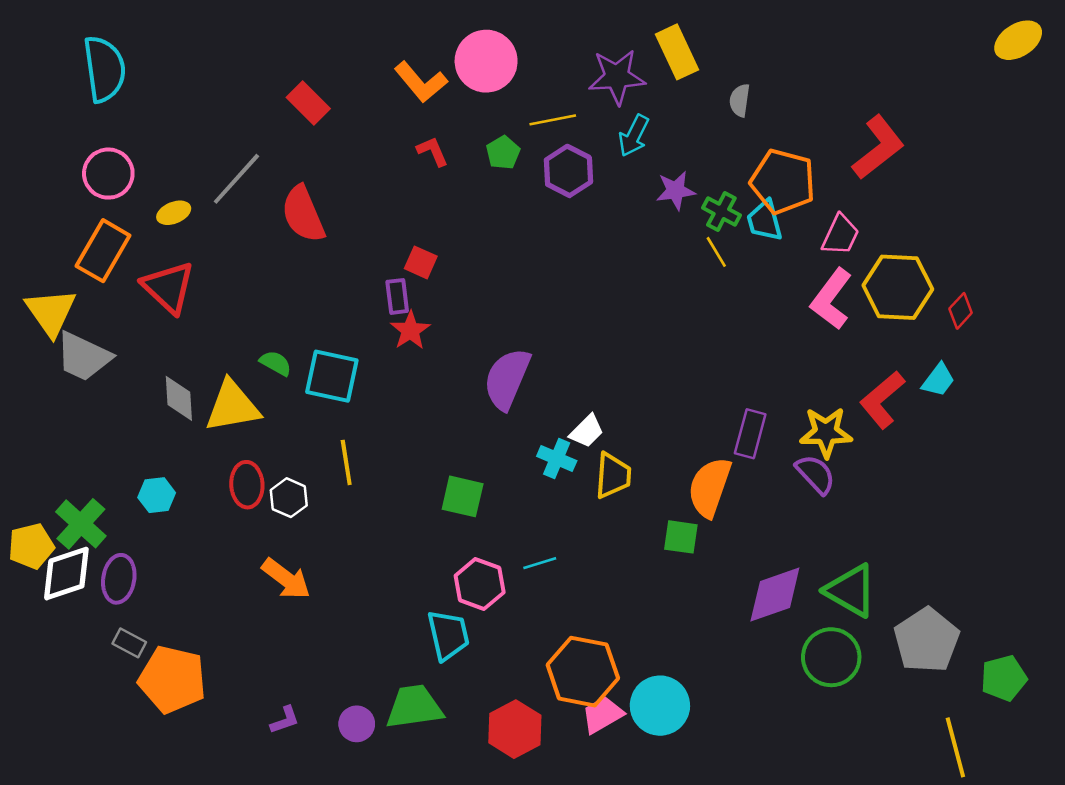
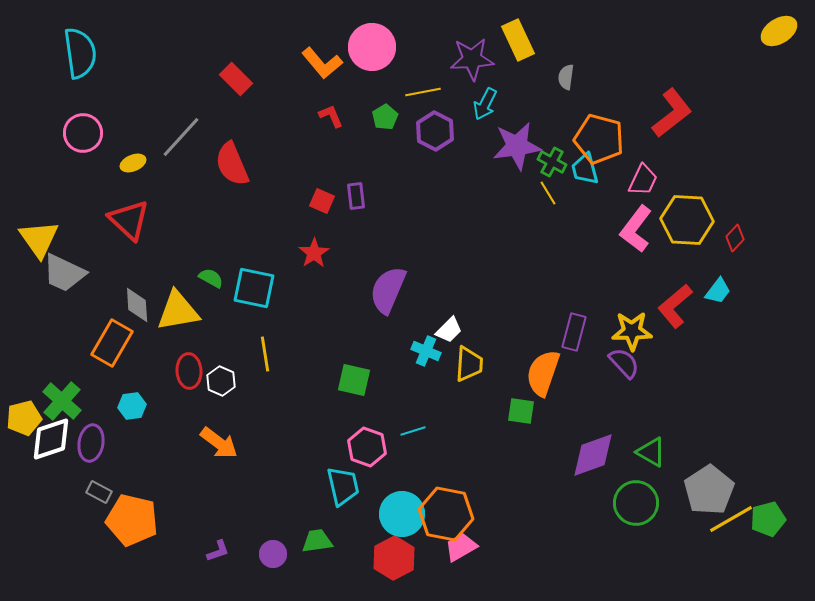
purple star: (676, 191) -> (517, 146), size x1.6
orange rectangle: (103, 251) -> (112, 343), moved
purple rectangle: (397, 296) -> (356, 196), moved
cyan hexagon: (157, 495) -> (132, 406), moved
green triangle: (851, 591) -> (651, 452), size x0.7
cyan circle: (660, 706) -> (402, 514), moved
green trapezoid: (414, 707) -> (317, 541), size x0.7
yellow line: (955, 747) -> (731, 519), moved, turned 75

